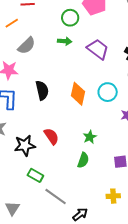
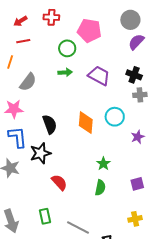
orange line: (12, 23) -> (10, 62), turned -32
red semicircle: (51, 136) -> (59, 182), moved
black star: (25, 145) -> (40, 153), moved
green rectangle: (35, 175) -> (45, 216), moved, turned 56

